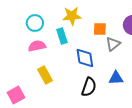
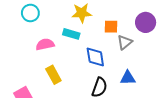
cyan circle: (35, 23) -> (30, 13), moved
cyan rectangle: (62, 36) -> (71, 34), turned -56

